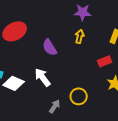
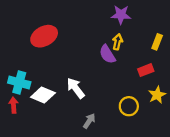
purple semicircle: (50, 47) -> (107, 54), moved
yellow circle: (79, 96) -> (129, 106), moved

